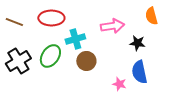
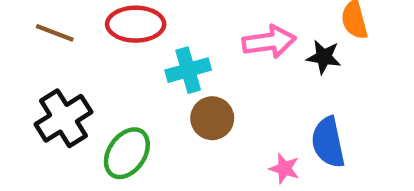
black star: (137, 43) -> (324, 57), moved
green ellipse: (50, 56) -> (127, 153), moved

